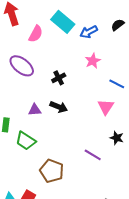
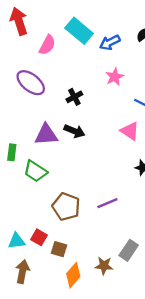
pink triangle: (106, 107) -> (130, 131), turned -30
purple triangle: (35, 110) -> (46, 135), size x1.5
purple line: (93, 155) -> (107, 203), moved, turned -54

